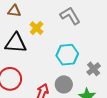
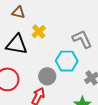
gray L-shape: (70, 16) -> (82, 39), moved
gray circle: (64, 84) -> (47, 76), moved

